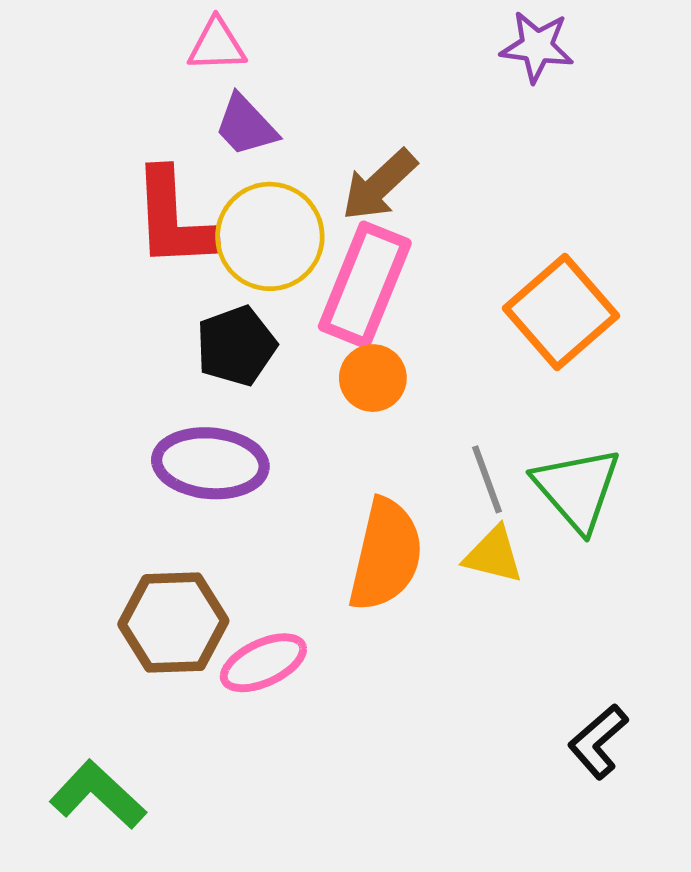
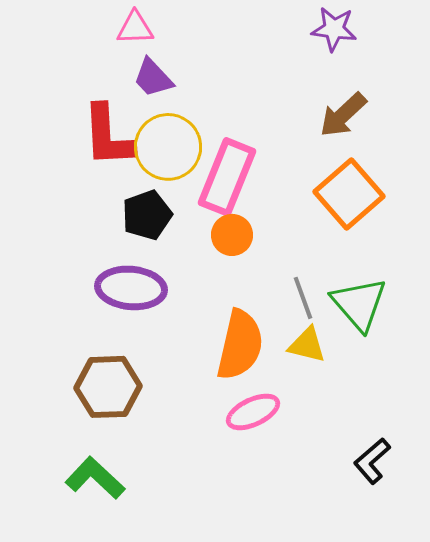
brown arrow: (379, 185) -> (343, 115), moved
pink ellipse: (263, 663) -> (253, 412), moved
green L-shape: (98, 795) -> (95, 478), moved

